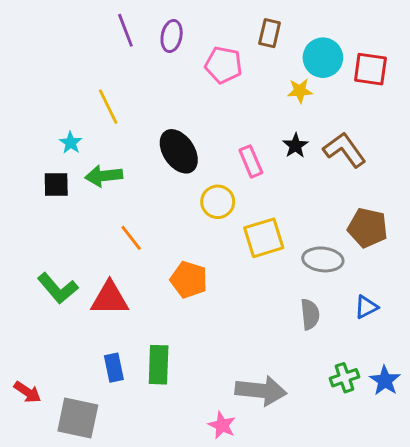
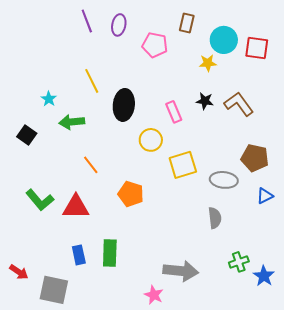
yellow line: (108, 107) -> (92, 81), moved
black star: (296, 146) -> (205, 101), turned -30
black ellipse: (179, 151) -> (124, 105), turned 40
black square: (56, 185) -> (27, 135), moved, turned 36
blue triangle: (366, 307) -> (265, 196), moved
blue star: (385, 381) -> (264, 276), moved

